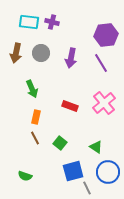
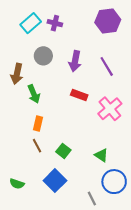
cyan rectangle: (29, 22) -> (31, 23), turned -48
purple hexagon: (106, 35) -> (108, 21), moved
brown arrow: (16, 53) -> (17, 74), moved
red rectangle: (70, 106) -> (79, 95), moved
blue square: (73, 171) -> (55, 181), moved, turned -30
green semicircle: (25, 176) -> (17, 184), moved

